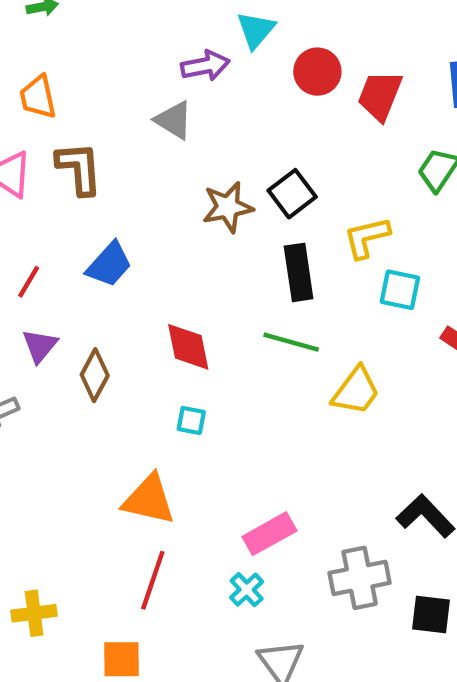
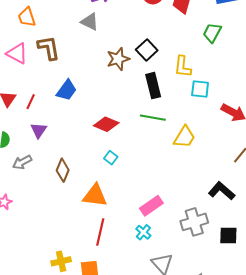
yellow L-shape: (367, 237) -> (183, 67), turned -65
red diamond: (188, 347) -> (106, 124), turned -50
brown diamond: (95, 375) -> (63, 170), moved
cyan square: (191, 420) -> (111, 158), turned 32
yellow cross: (34, 613) -> (61, 261), moved

